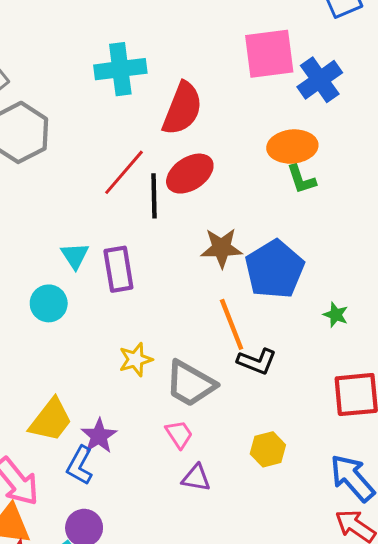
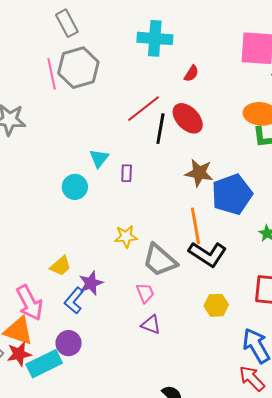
red semicircle: (182, 109) -> (191, 73), size x0.5
red ellipse: (190, 174) -> (188, 118), turned 68
purple rectangle: (118, 269) -> (127, 173), size x0.6
black L-shape: (257, 361) -> (208, 254), size x1.4
yellow trapezoid: (51, 420) -> (61, 266), size x0.7
yellow hexagon: (268, 449) -> (216, 305), moved

